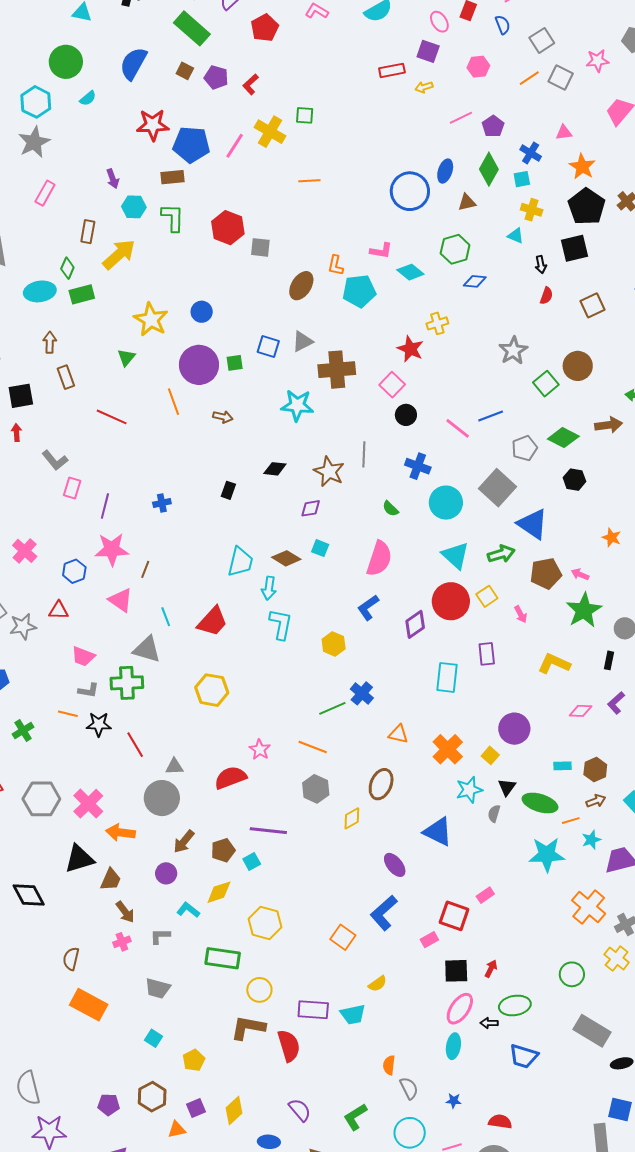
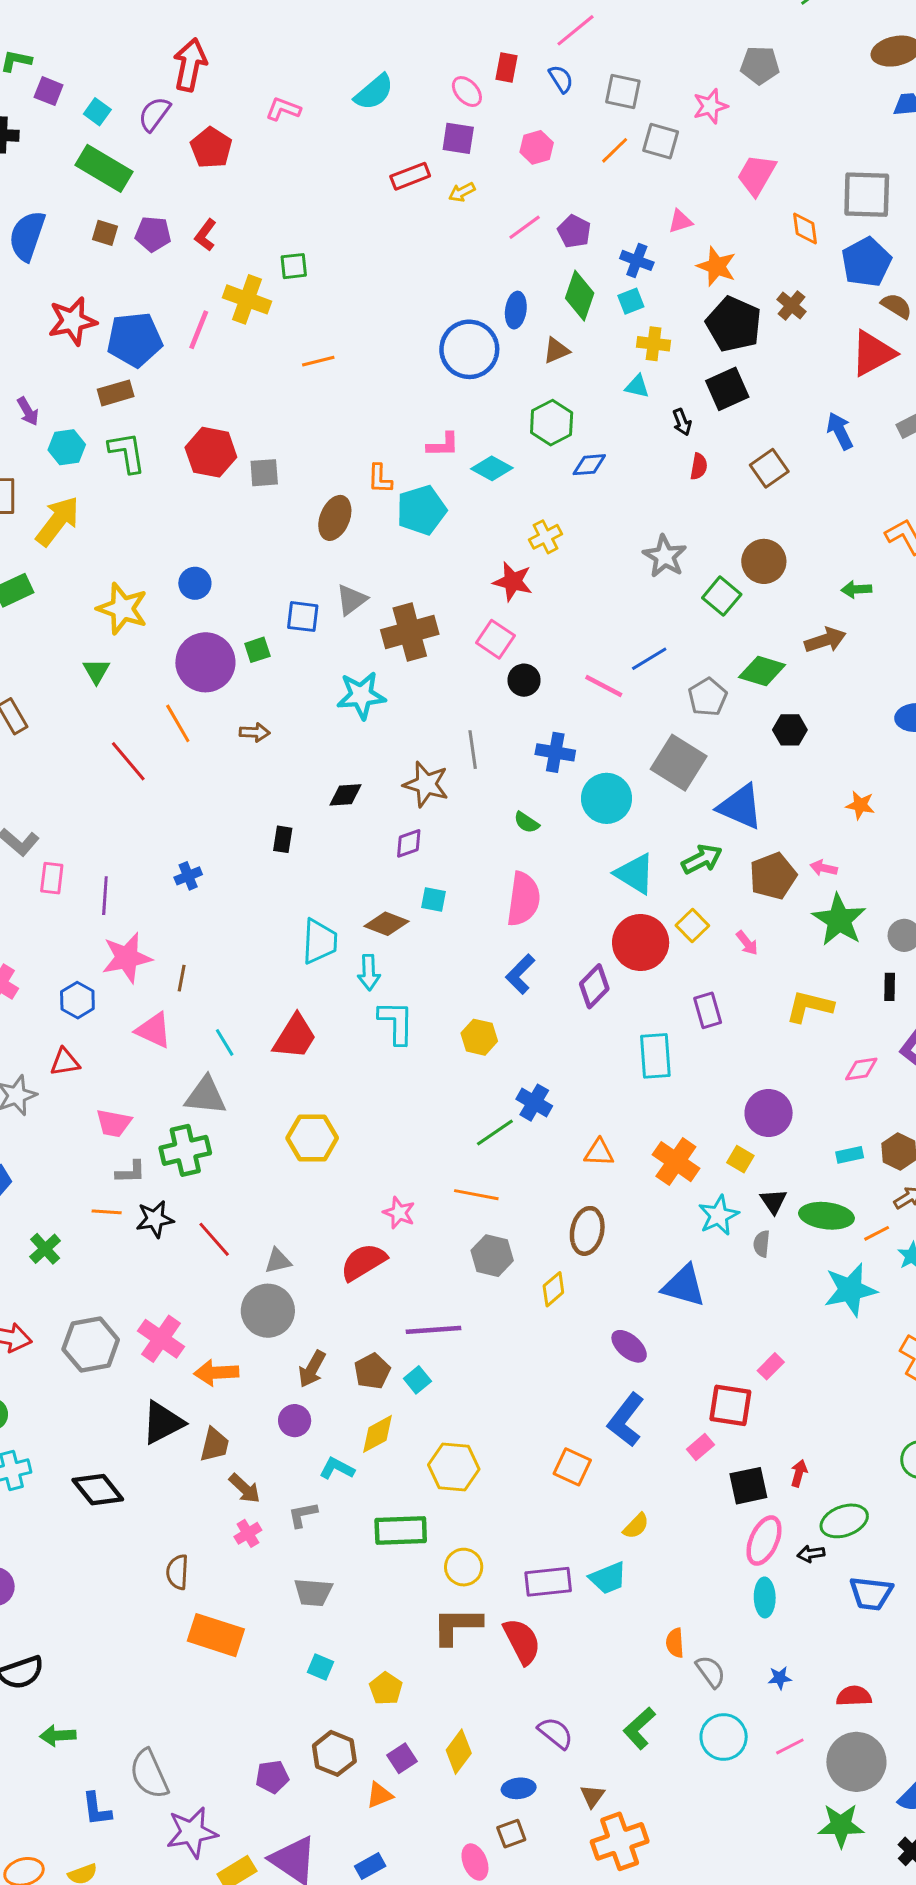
gray square: (542, 40) -> (623, 92), turned -35
red line: (112, 417) -> (128, 761), moved, turned 36

